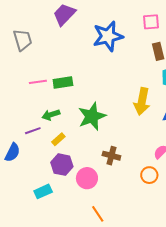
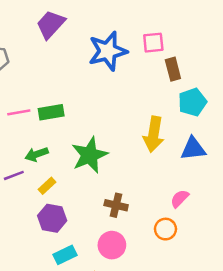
pink square: (151, 22) -> (153, 43), moved
pink circle: (87, 178) -> (112, 245), moved
cyan rectangle: (43, 191) -> (65, 255), moved

